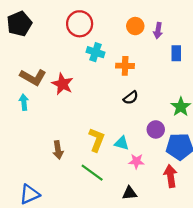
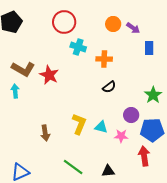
purple arrow: (158, 31) -> (133, 28), turned -64
pink star: (136, 161) -> (121, 136), moved
green line: (92, 173) -> (73, 167), moved

